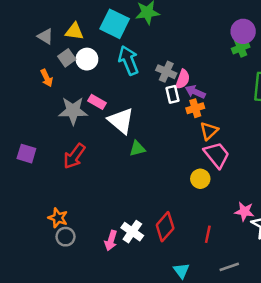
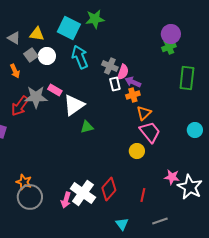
white triangle: (121, 121) -> (74, 105), turned 45
red arrow: (74, 156) -> (20, 106), moved
white cross: (132, 232) -> (83, 193), size x1.4
gray circle: (66, 237) -> (30, 197), size x1.6

